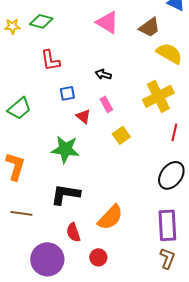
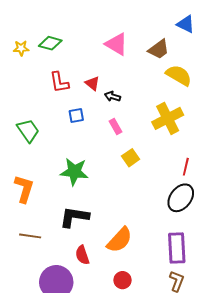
green trapezoid: (19, 108) -> (28, 131), turned -85
red triangle: (83, 116) -> (92, 83), moved
red line: (174, 132) -> (186, 167), moved
red circle: (98, 257) -> (123, 280), moved

